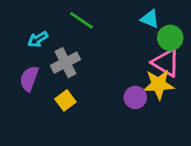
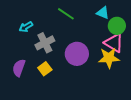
green line: (81, 20) -> (66, 14), moved
purple semicircle: (29, 79) -> (19, 68), moved
purple circle: (135, 97) -> (77, 54), moved, size x1.5

